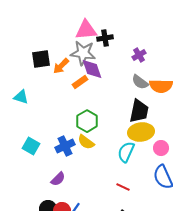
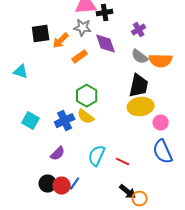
gray star: (83, 53) -> (83, 28), size x0.7
purple diamond: (92, 69) -> (106, 44), moved
cyan semicircle: (126, 152) -> (97, 156), moved

